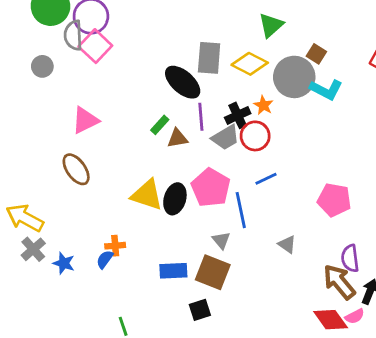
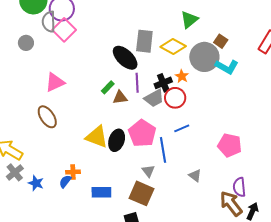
blue rectangle: (173, 271) -> (101, 192), moved

